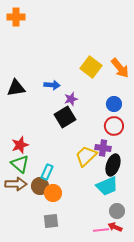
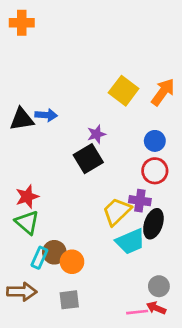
orange arrow: (120, 68) -> (163, 92), turned -105
blue arrow: (52, 85) -> (46, 115), moved
cyan rectangle: (47, 172) -> (39, 258), moved
brown arrow: (16, 184) -> (22, 292), moved
cyan trapezoid: (107, 186) -> (130, 241), moved

